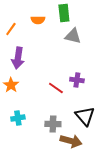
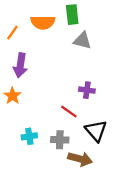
orange semicircle: (38, 20) -> (43, 22), size x1.5
red line: (56, 88) -> (69, 112), moved
cyan cross: (18, 118) -> (29, 136), moved

